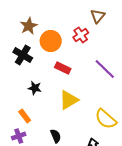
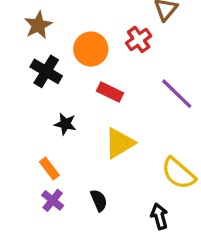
brown star: (29, 26) -> (38, 25), moved
purple cross: (19, 136) -> (53, 200), moved, turned -32

